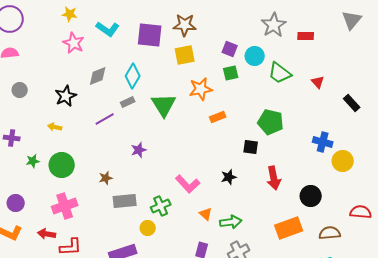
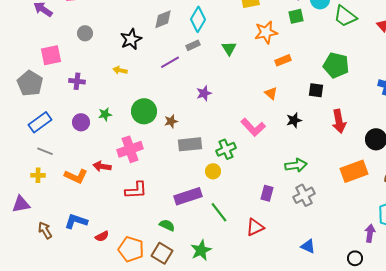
green triangle: (164, 105) -> (229, 48), size x0.6
green star: (33, 161) -> (105, 114), moved
green circle: (62, 165) -> (144, 111), moved
purple circle: (16, 203) -> (81, 122), moved
orange triangle: (206, 214) -> (271, 93), moved
red arrow: (47, 234) -> (102, 166), moved

